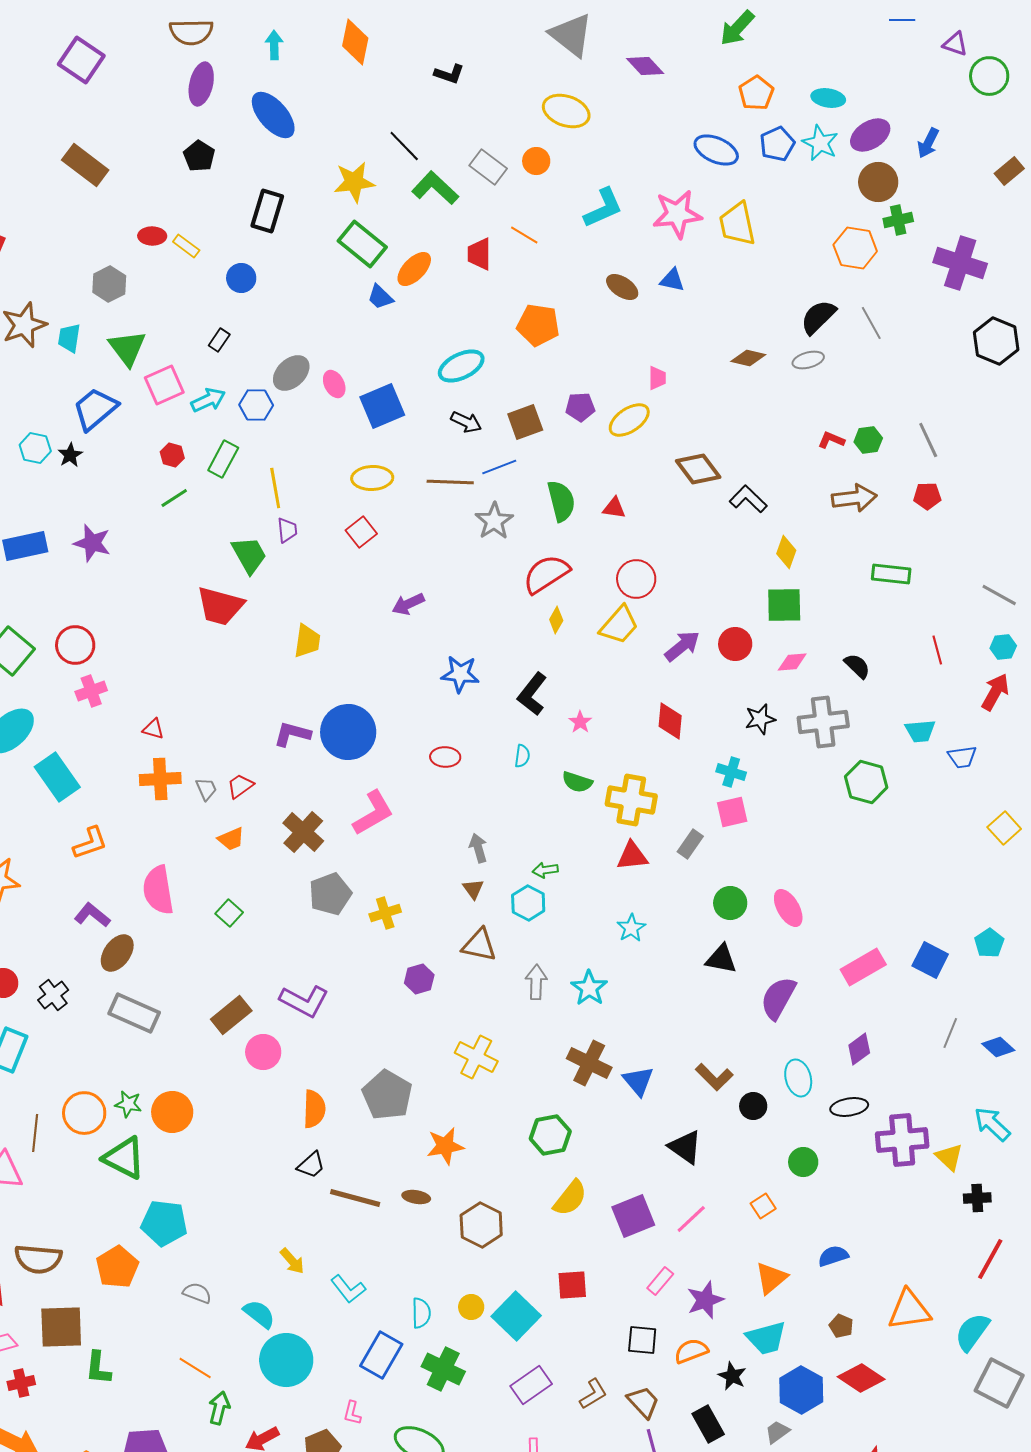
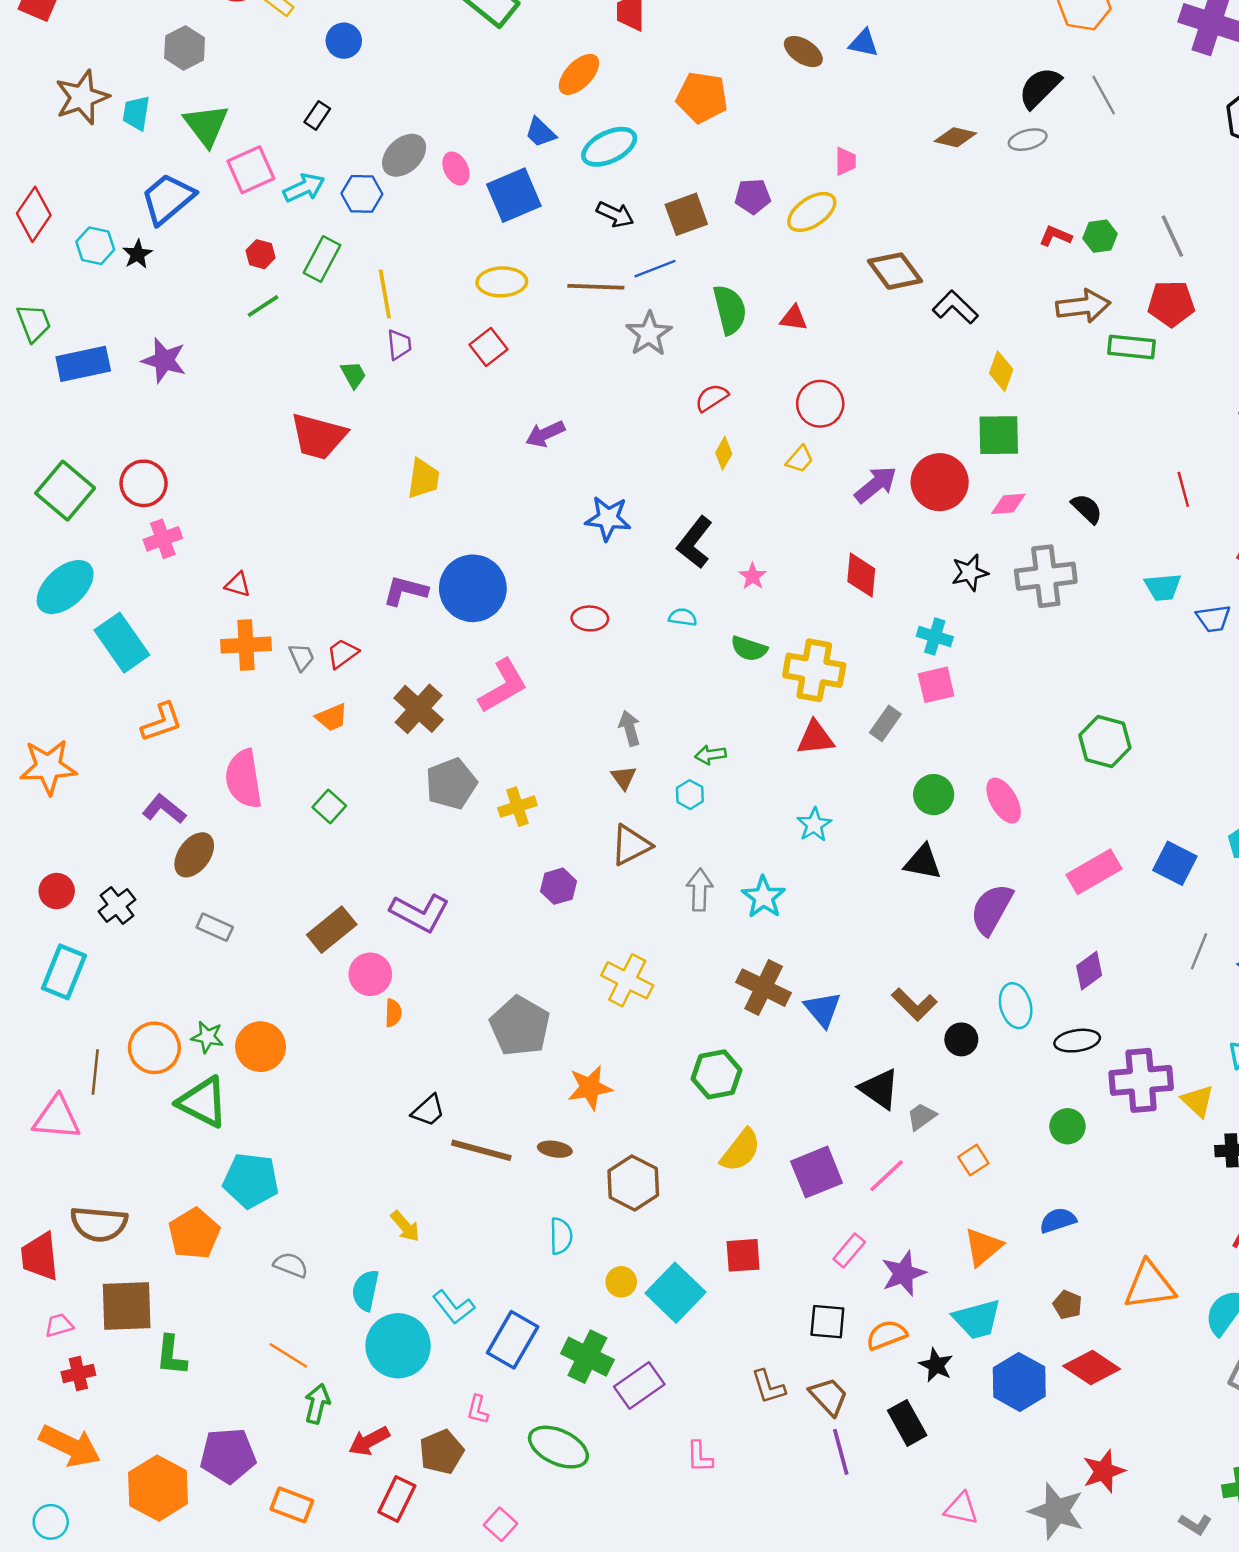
orange ellipse: (414, 269) -> (579, 74), moved
blue trapezoid: (380, 297) -> (540, 132), moved
red pentagon: (927, 496) -> (1171, 304), size x1.4
green trapezoid: (249, 555) -> (353, 375), size x0.6
red semicircle: (546, 574) -> (712, 398), size x0.6
green rectangle: (891, 574) -> (1131, 347), moved
yellow trapezoid: (619, 625) -> (800, 459), size x0.6
red circle: (735, 644) -> (940, 482), size x1.4
cyan semicircle: (522, 756) -> (683, 617), turned -90
green hexagon: (866, 782) -> (1105, 741), moved
cyan hexagon: (528, 903) -> (690, 795), size x0.7
brown triangle: (479, 945) -> (631, 845), turned -39
gray rectangle: (134, 1013) -> (215, 927), size x0.6
orange semicircle: (314, 1109) -> (393, 1013), moved, size x0.6
green circle: (803, 1162) -> (1067, 1126), moved
cyan L-shape: (348, 1289) -> (454, 1307), moved
cyan semicircle: (421, 1313) -> (561, 1236), moved
cyan semicircle: (259, 1314) -> (365, 1290), turned -116
purple rectangle: (531, 1385) -> (639, 1386), moved
brown L-shape: (593, 1394) -> (768, 1387), turned 104
gray trapezoid: (777, 1432) -> (922, 1117), moved

